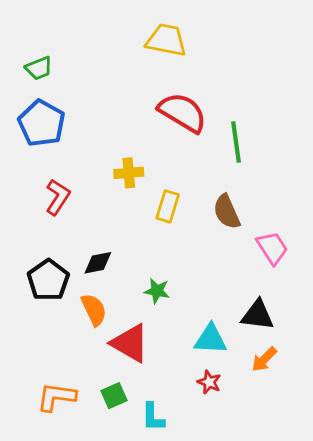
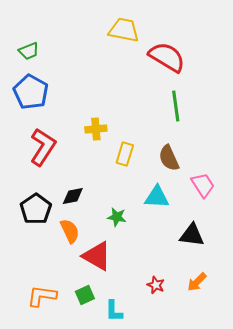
red semicircle: (182, 113) -> (167, 57), moved
red L-shape: (58, 197) -> (43, 147), size x1.4
cyan triangle: (211, 339) -> (157, 197), moved
orange arrow: (264, 359) -> (197, 282), moved

